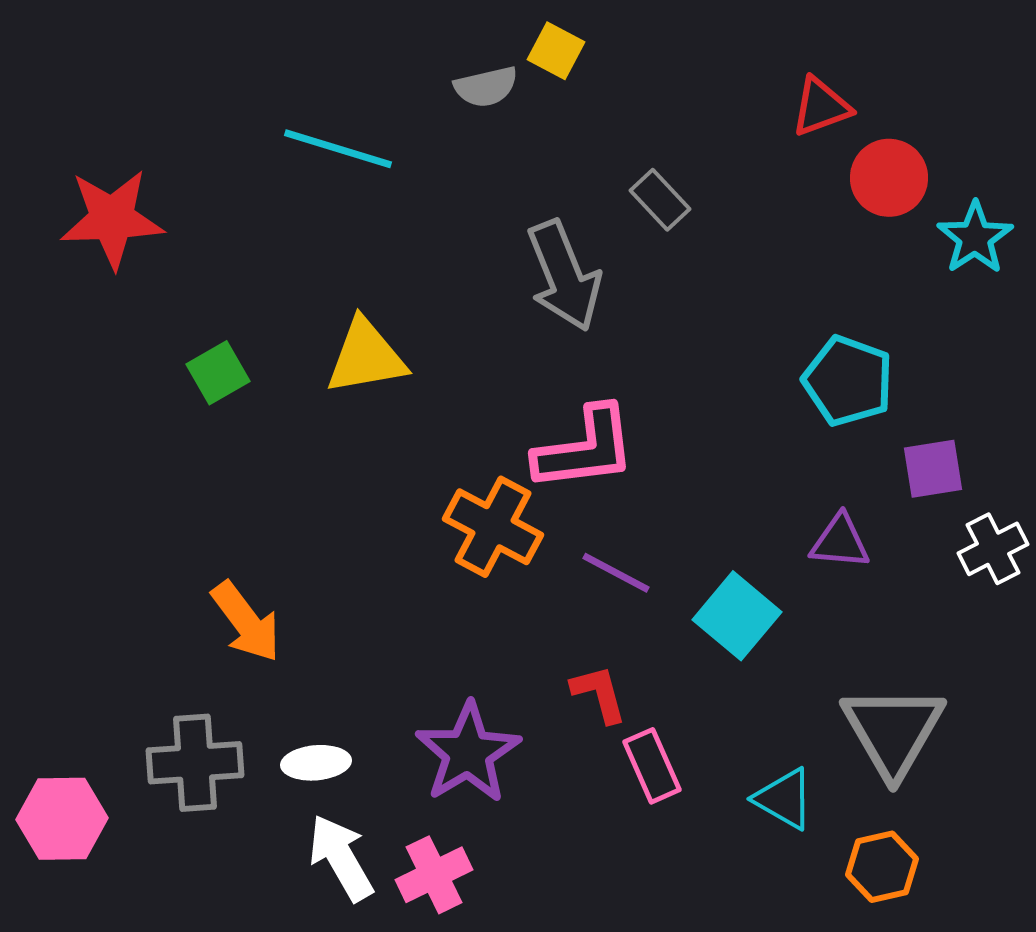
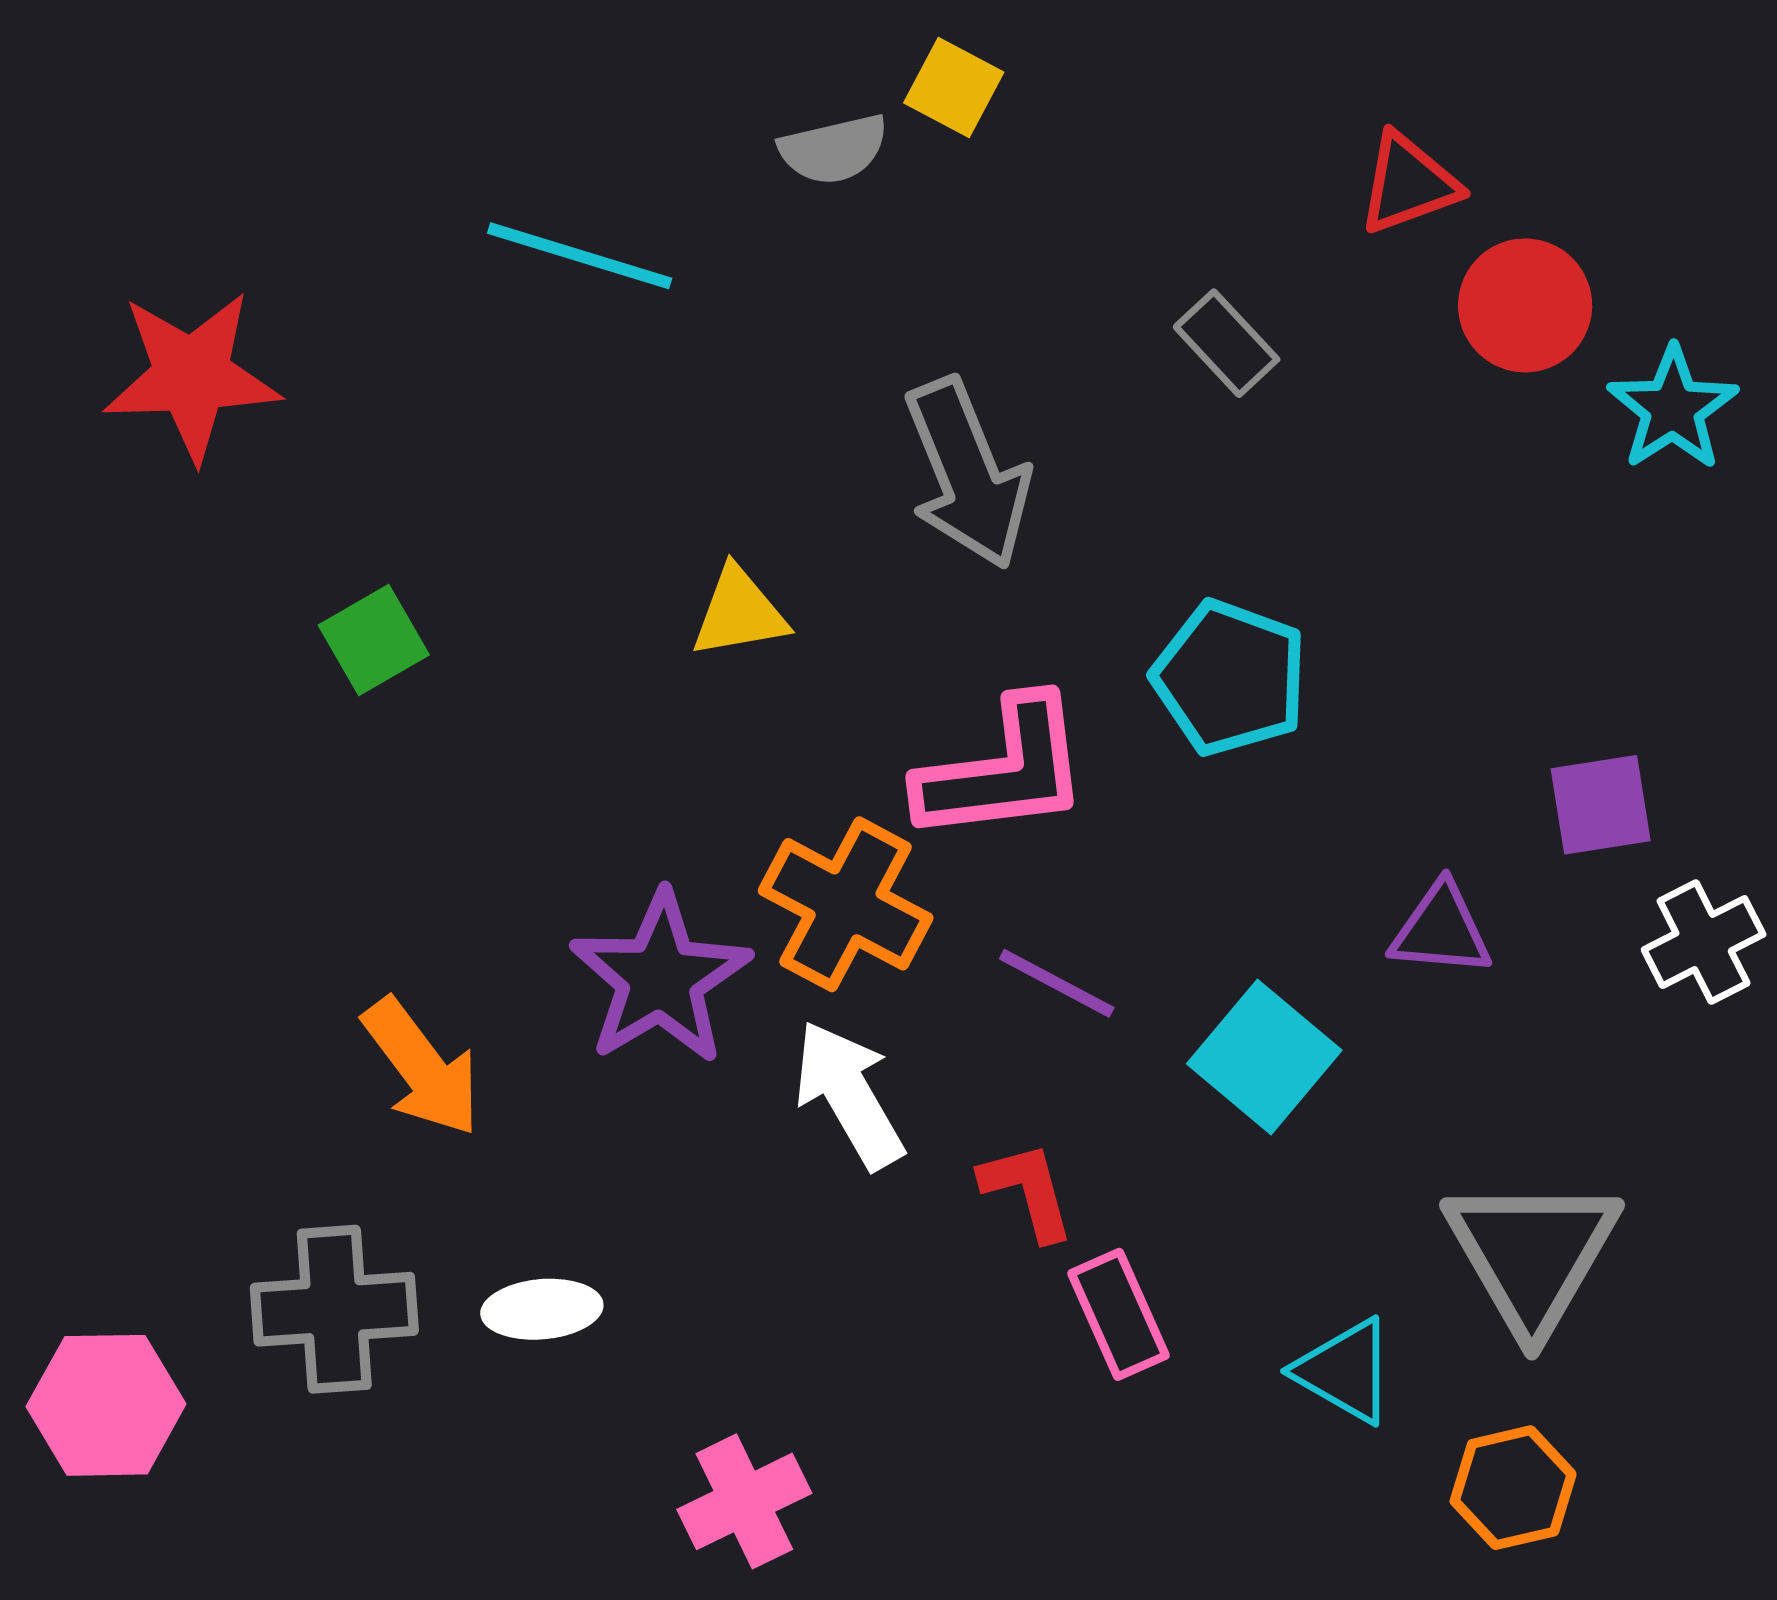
gray rectangle: (660, 200) -> (1227, 343), moved
yellow triangle: (366, 357) -> (739, 613), moved, size x0.7
cyan pentagon: (848, 381) -> (1230, 678), moved
purple star: (468, 753) -> (660, 978), moved
white arrow: (341, 858) -> (849, 1095), moved

